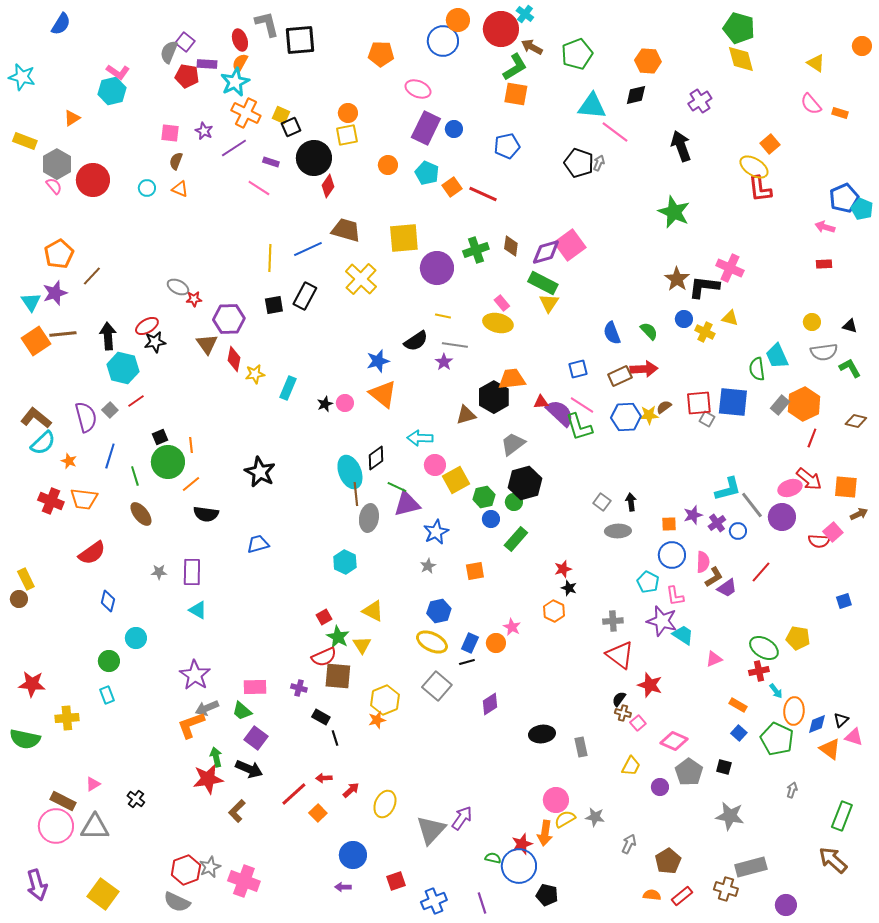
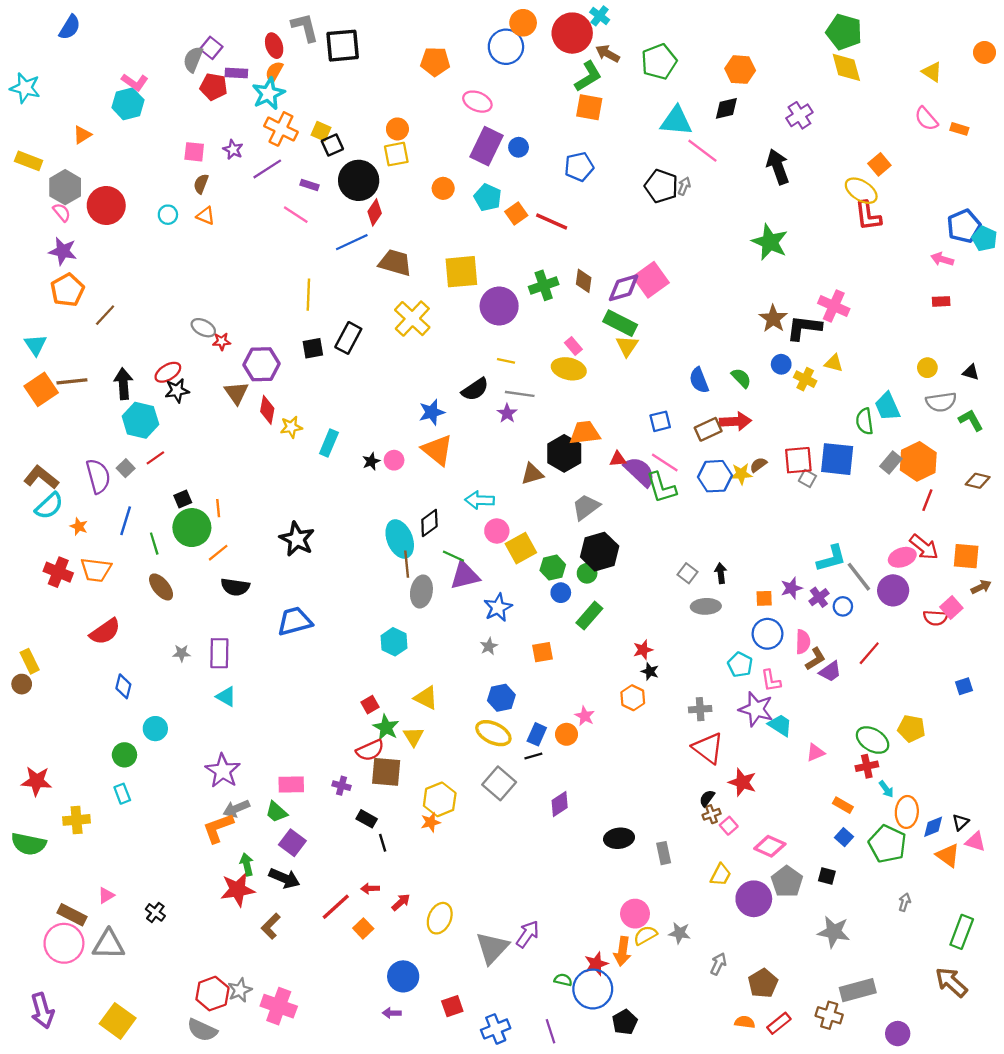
blue line: (308, 249) -> (352, 242), moved
purple star: (55, 293) -> (63, 251), moved, turned 30
blue trapezoid: (258, 544) -> (295, 621), size x1.4
brown cross: (623, 713) -> (712, 814), turned -35
purple circle: (660, 787) -> (754, 899), size x1.8
black pentagon: (547, 895) -> (625, 1022), turned 30

